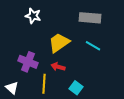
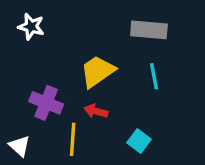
white star: (33, 16) -> (31, 27), moved
cyan line: (93, 46) -> (154, 76), turned 49
cyan square: (76, 88) -> (139, 141), moved

